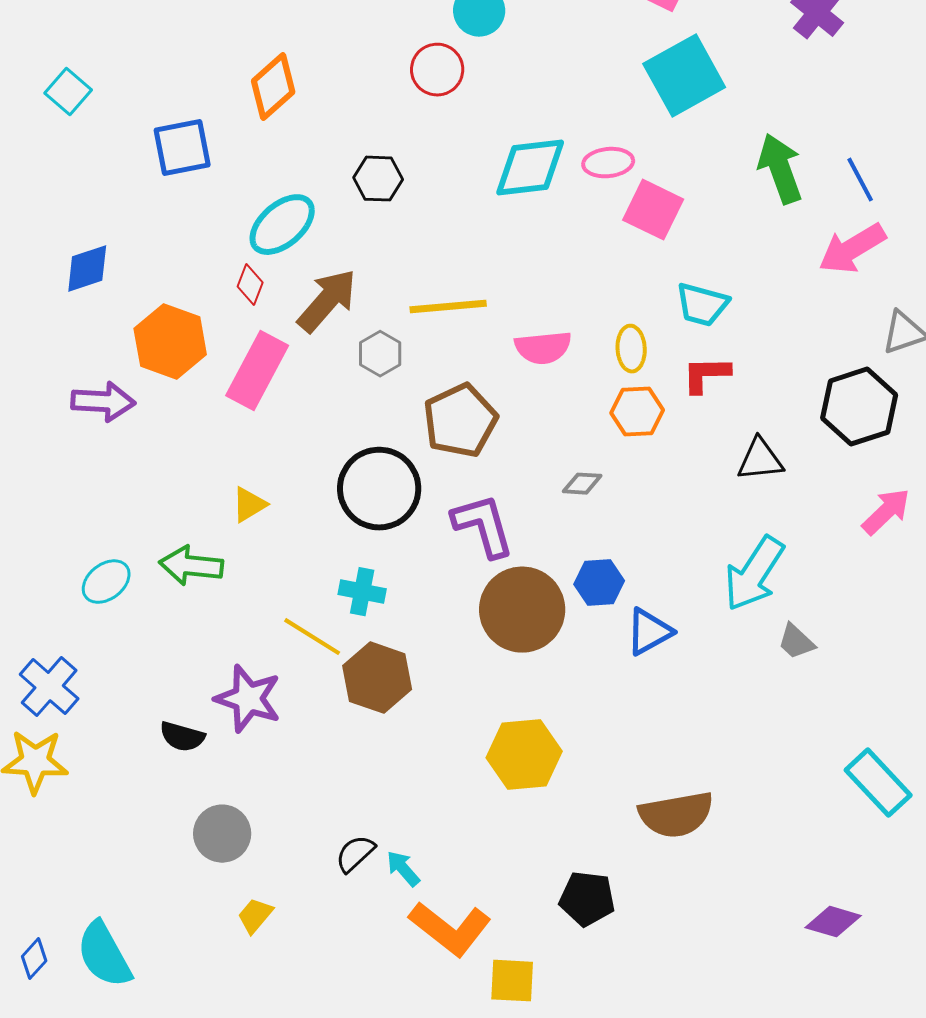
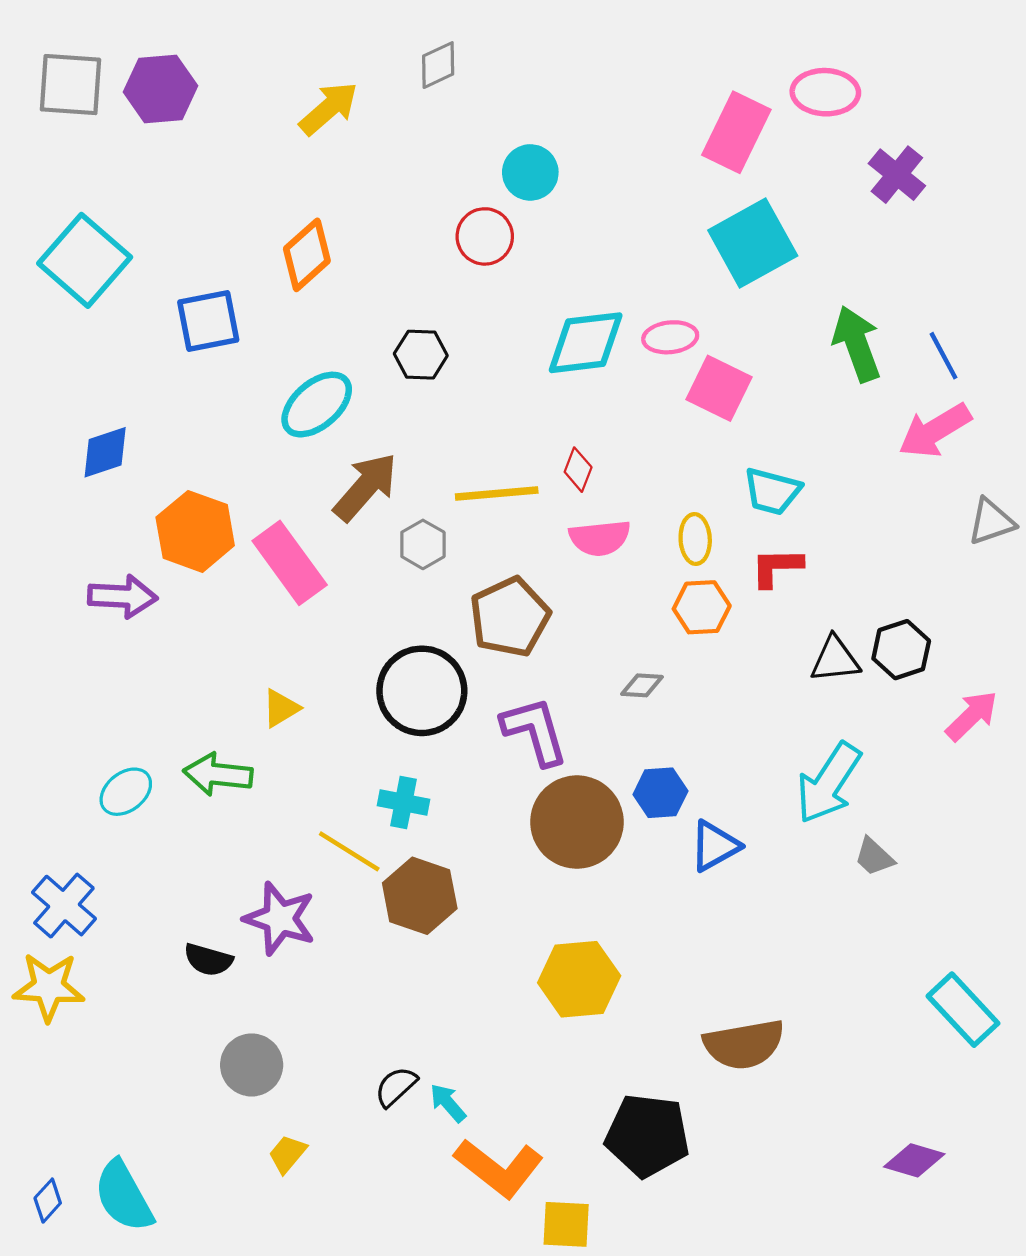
cyan square: (68, 92) -> (85, 260), size x1.8
red diamond: (250, 285) -> (578, 470), moved
pink rectangle: (257, 371) -> (290, 563), turned -64
black hexagon: (859, 407) -> (901, 650), moved, size x0.7
black pentagon: (587, 899) -> (647, 1135), size x1.4

